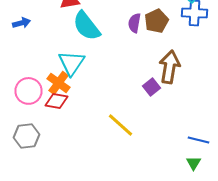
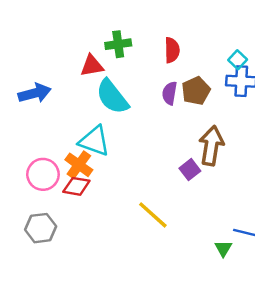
blue arrow: (22, 23) -> (35, 93), size x1.5
cyan triangle: (72, 63) -> (94, 141), turned -44
green triangle: (194, 163) -> (223, 248), moved

